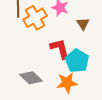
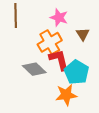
orange cross: (35, 18) -> (50, 42), moved
gray diamond: (31, 78) -> (34, 69), moved

